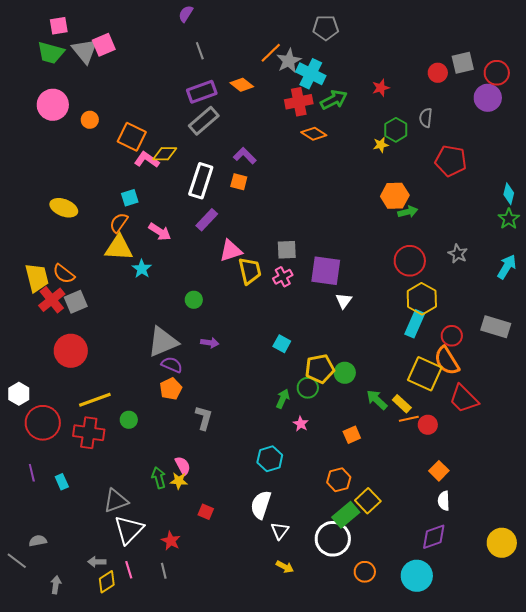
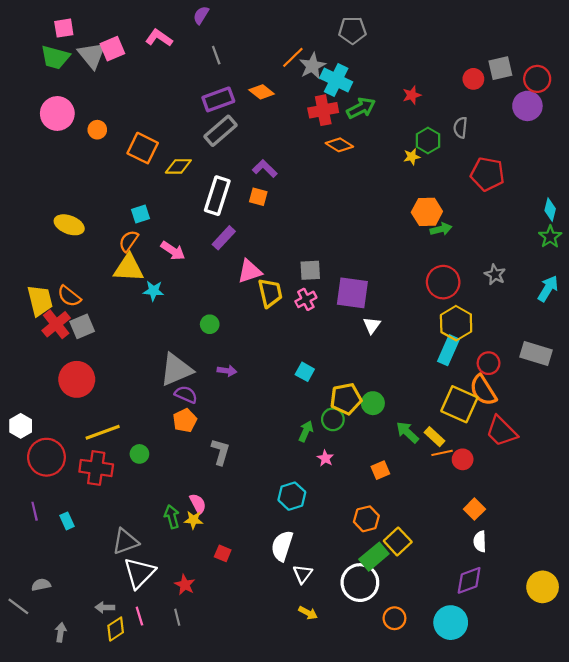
pink L-shape: (147, 160) -> (159, 38), moved
cyan star: (142, 269) -> (153, 291), turned -30

